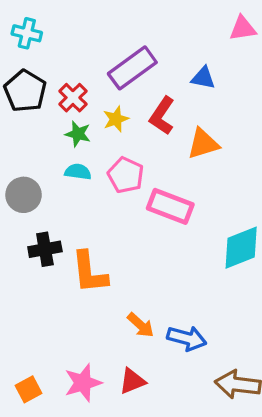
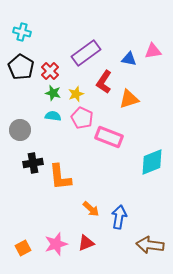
pink triangle: (243, 28) -> (153, 51), moved
yellow star: (116, 119) -> (76, 94), moved
blue arrow: (187, 338) -> (119, 217), turned -95

